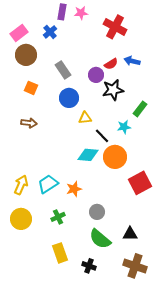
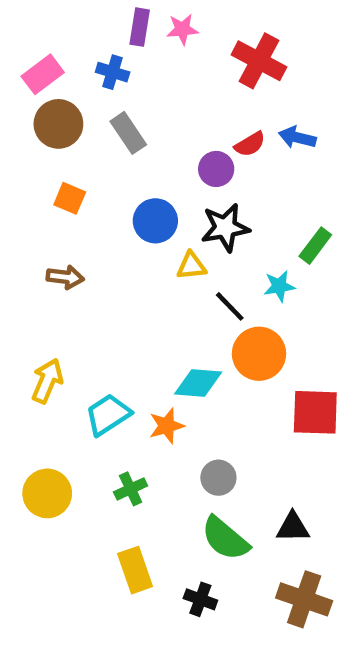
blue cross: (50, 32) -> (113, 72), turned -32
gray rectangle: (63, 70) -> (128, 133), moved
black star: (113, 90) -> (225, 228), moved
cyan diamond: (88, 155) -> (198, 383), moved
red square: (140, 183) -> (315, 412), turned 30
yellow arrow: (21, 185) -> (47, 381), moved

